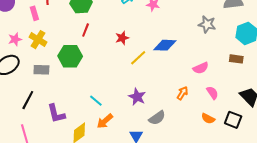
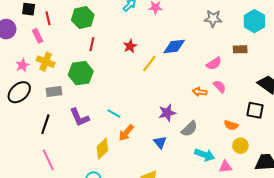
brown rectangle: (236, 59) -> (240, 49), moved
orange arrow: (182, 93) -> (200, 92), turned -104
pink semicircle: (212, 93) -> (220, 86), moved
purple star: (137, 97) -> (167, 113), moved, turned -30
purple L-shape: (56, 114) -> (79, 117), moved
gray semicircle: (157, 118) -> (189, 129), moved
orange semicircle: (208, 119) -> (231, 125), moved

